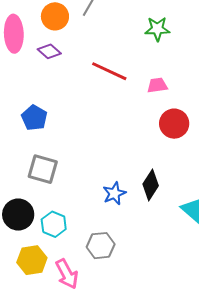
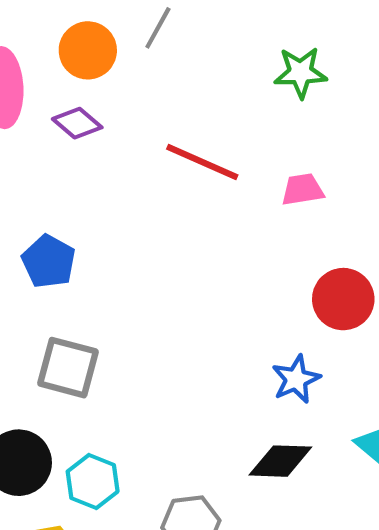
red circle: (174, 124) -> (343, 299), moved
black diamond: (151, 185) -> (280, 461), moved, turned 60
blue star: (114, 193) -> (296, 379), moved

